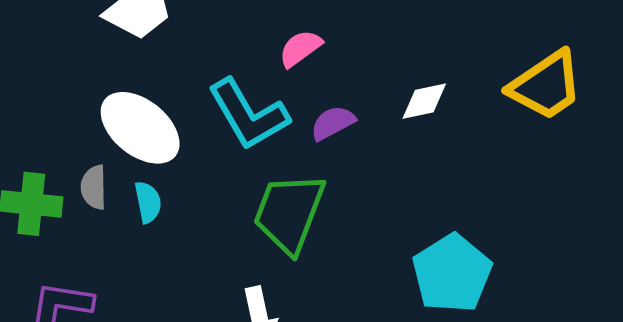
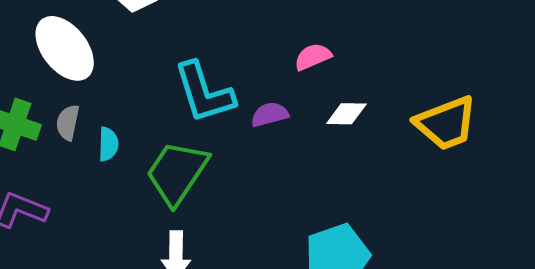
pink semicircle: (300, 48) -> (313, 57), moved
white ellipse: (140, 128) -> (65, 48), moved
green trapezoid: (289, 213) -> (177, 173), moved

